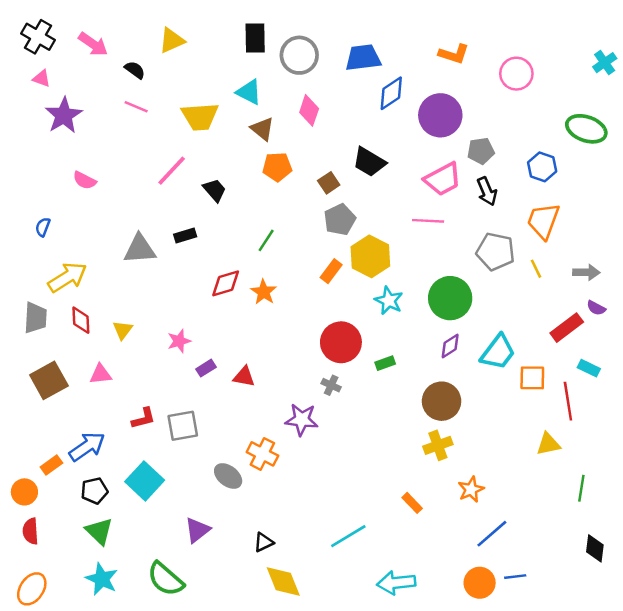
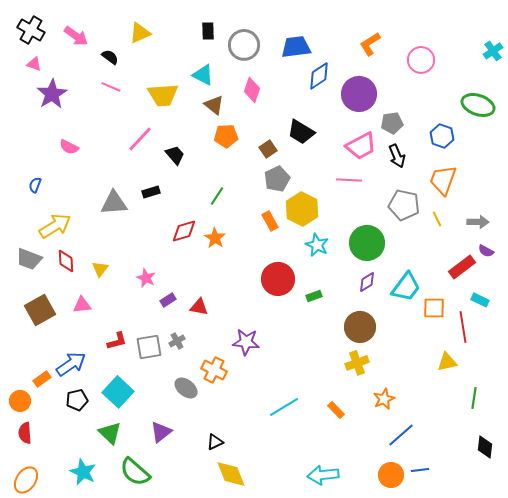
black rectangle: (255, 38) -> (208, 31), size x0.7
orange L-shape: (454, 54) -> (370, 44), turned 130
orange rectangle: (331, 271) -> (270, 221), turned -66
gray trapezoid: (35, 318) -> (29, 259), turned 108
pink star: (179, 341) -> (146, 278), turned -30
gray cross: (331, 385) -> (177, 341), moved, turned 35
green triangle: (99, 531) -> (110, 433), moved
cyan line: (348, 536) -> (284, 407), moved

